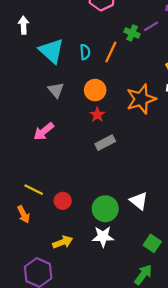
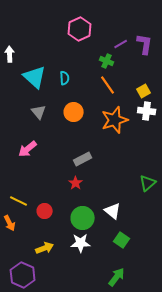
purple line: (151, 26) -> (121, 44), moved
orange line: (111, 52) -> (108, 85), moved, turned -60
red star: (97, 115) -> (76, 183), moved
green square: (152, 243) -> (122, 240), moved

